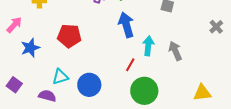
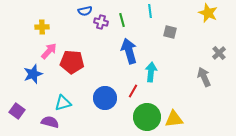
pink arrow: (14, 25) -> (49, 51), moved
gray arrow: (175, 51) -> (204, 77), moved
blue circle: (89, 85) -> (105, 98), moved
yellow triangle: (202, 93) -> (174, 119), moved

